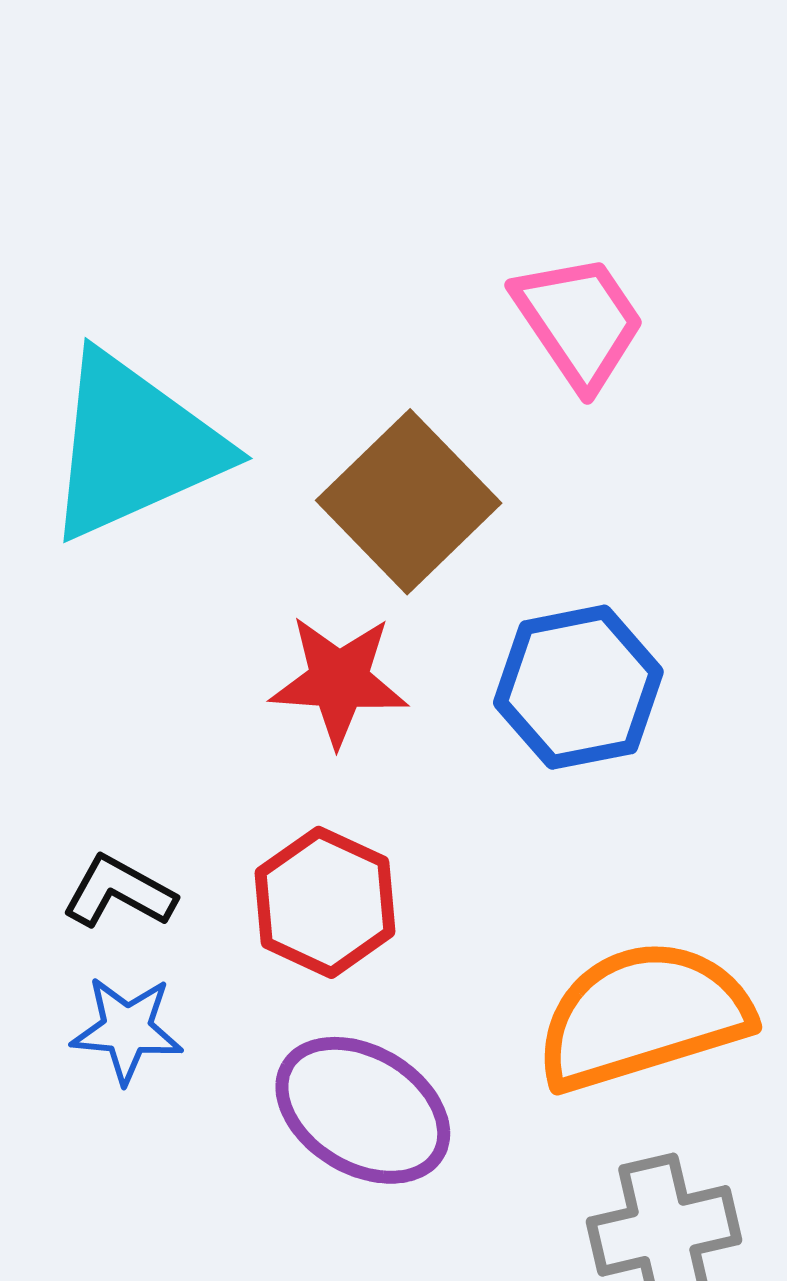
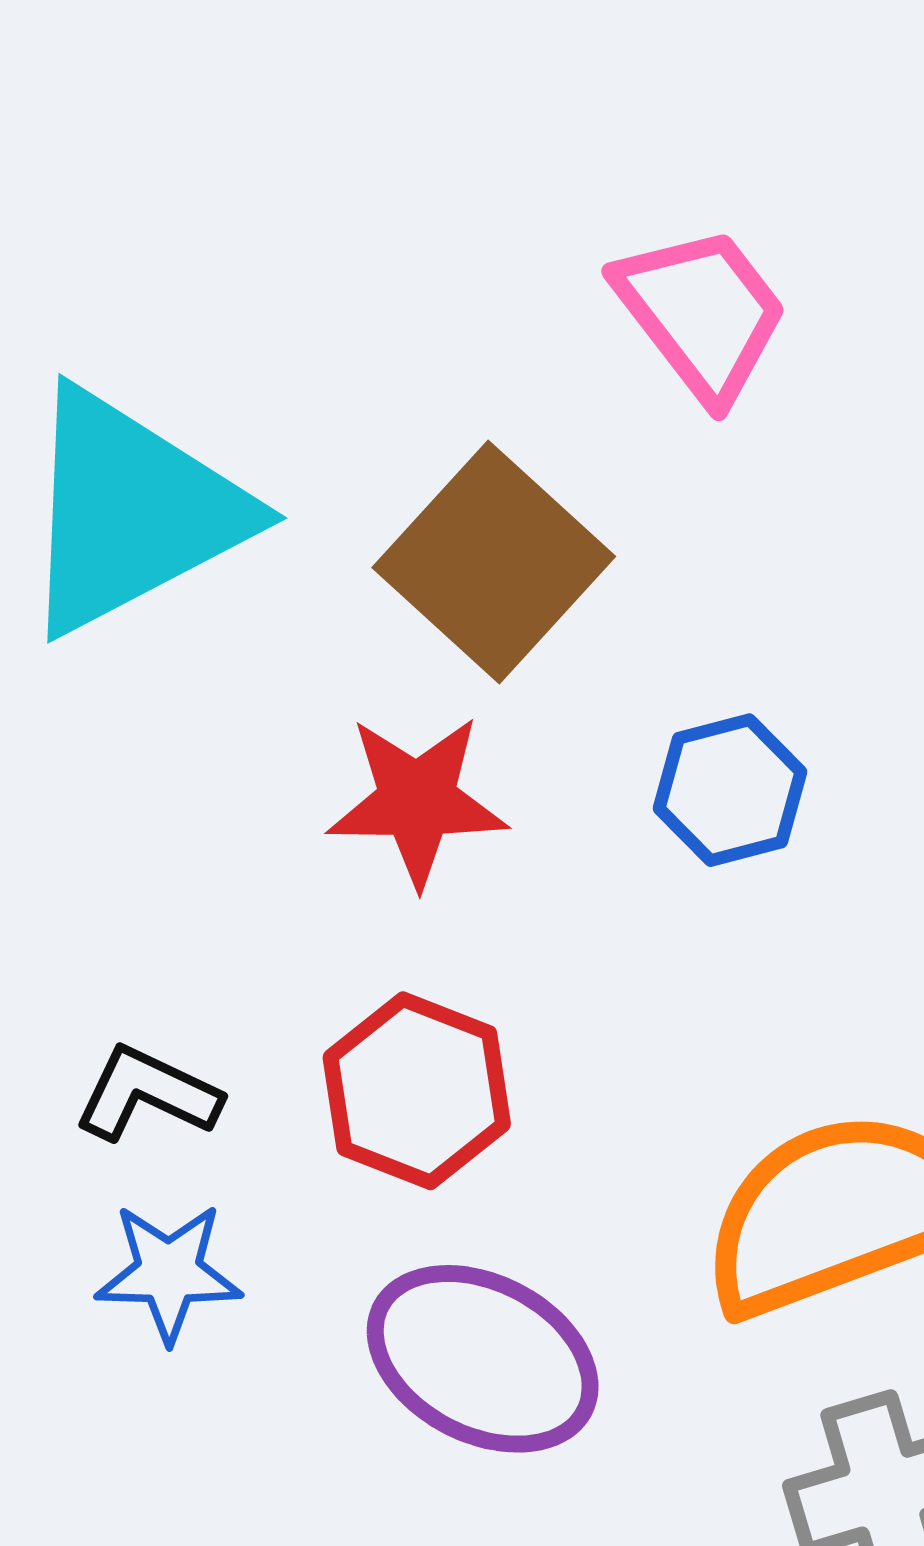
blue hexagon: (578, 687) -> (730, 790), size x0.7

